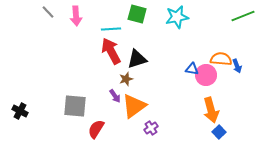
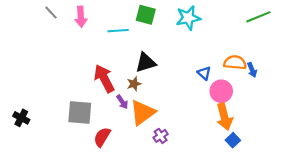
red arrow: (111, 51) -> (104, 78), moved
blue triangle: (192, 69) -> (204, 73), turned 32
pink circle: (206, 75) -> (221, 91), moved

